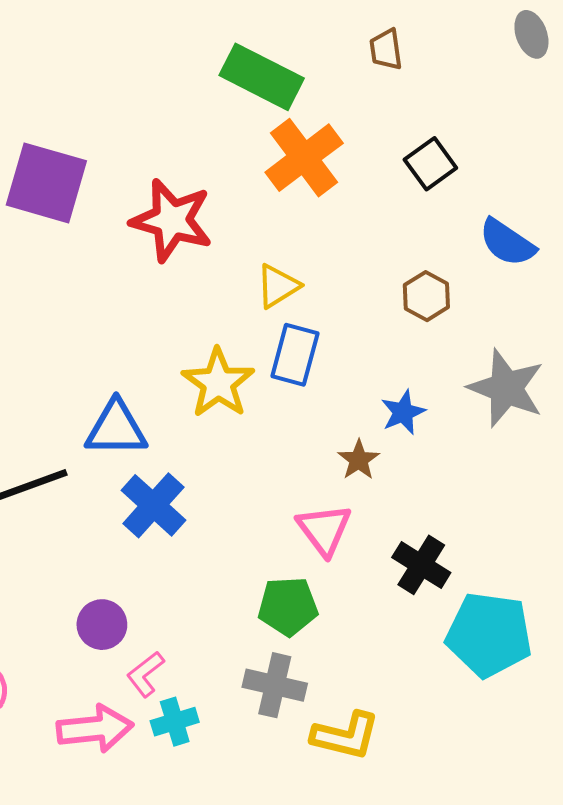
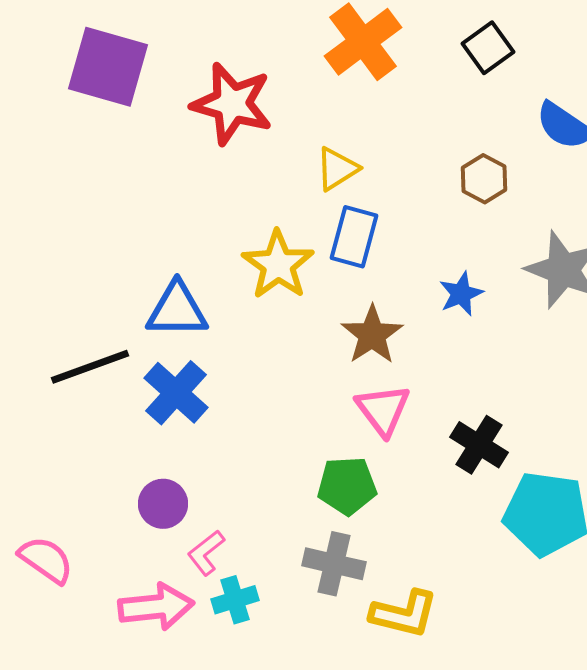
brown star: (359, 460) -> (372, 335), moved, size x1.5
blue cross: (153, 505) -> (176, 393), moved

